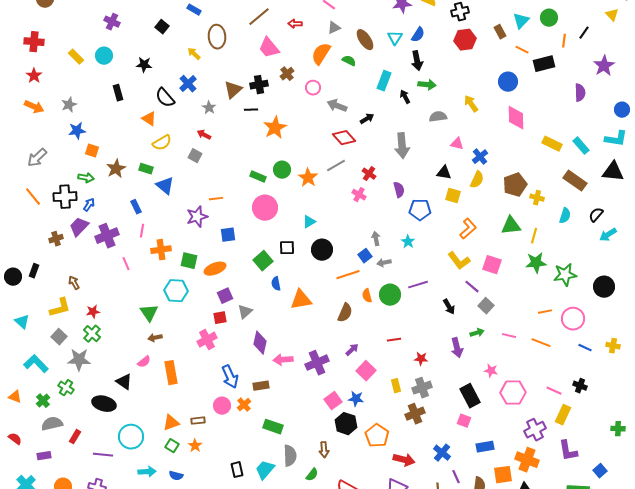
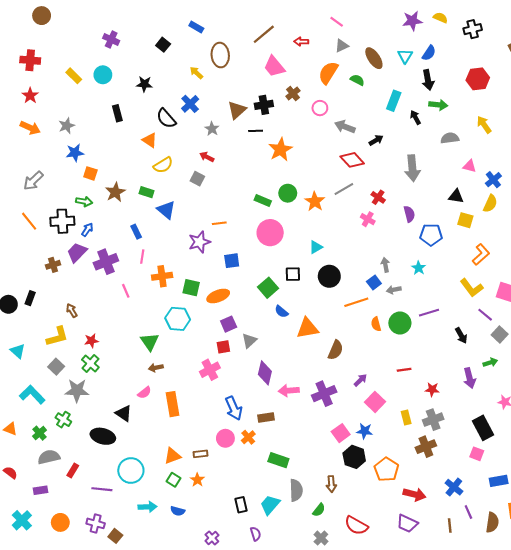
red hexagon: (465, 40) -> (478, 79), moved
blue semicircle: (276, 284) -> (282, 312), turned -40
brown semicircle: (345, 313) -> (336, 350), moved

